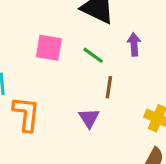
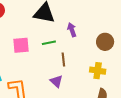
green line: (93, 55) -> (49, 43), turned -32

